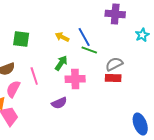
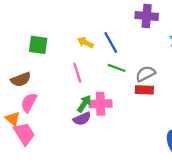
green line: (89, 50) -> (117, 68), moved
green arrow: (61, 63) -> (84, 104), moved
pink line: (34, 76) -> (77, 73), moved
pink cross: (75, 79) -> (100, 104), moved

